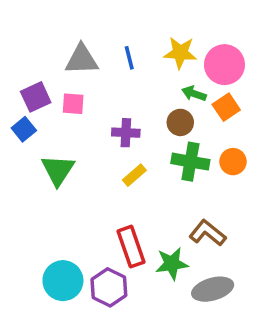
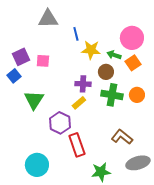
yellow star: (180, 53) -> (91, 50), moved
gray triangle: (82, 60) -> (48, 19), moved
purple cross: (126, 133) -> (83, 84), moved
green star: (172, 264) -> (101, 172), moved
purple hexagon: (109, 287) -> (60, 123), moved
gray ellipse: (213, 289) -> (138, 163), moved

